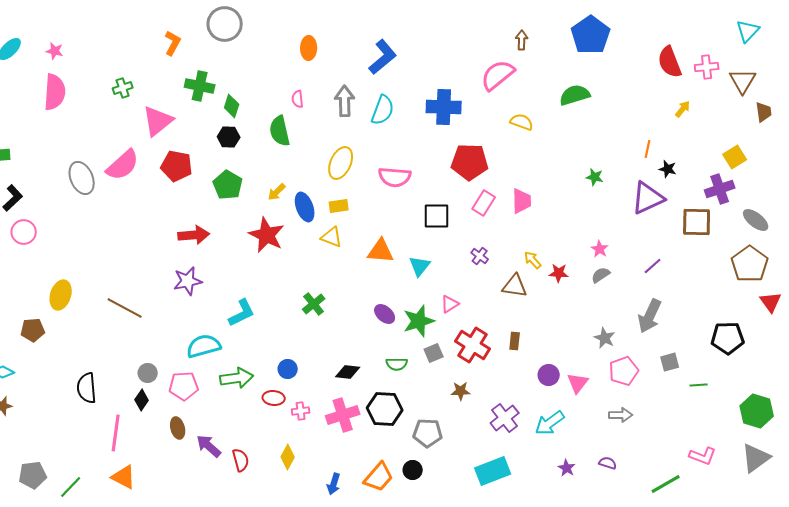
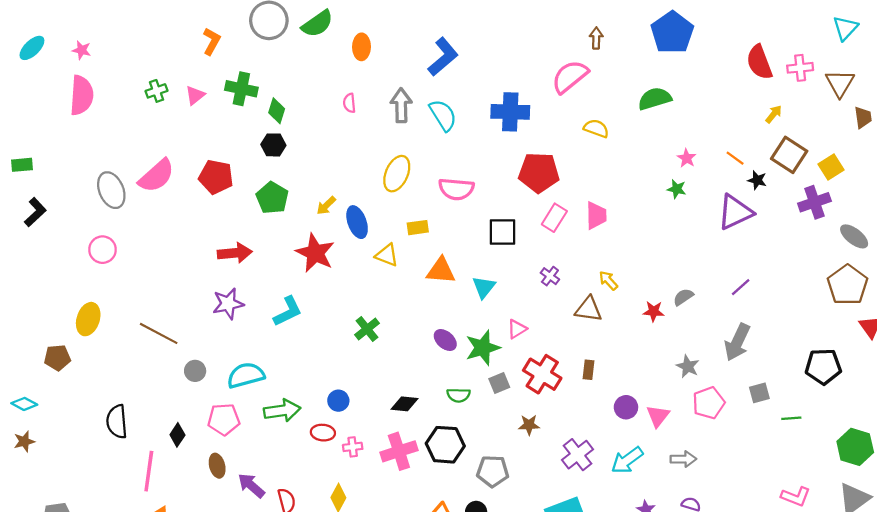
cyan semicircle: (383, 110) -> (443, 115), turned -52
pink triangle: (158, 121) -> (195, 95), moved, size x0.6
green semicircle: (280, 131) -> (317, 24), moved, turned -112
orange line: (648, 149) -> (735, 158), turned -66
yellow rectangle: (339, 206) -> (418, 228), moved
brown square: (697, 222) -> (789, 155), moved, turned 32
pink circle: (24, 232) -> (102, 250), moved
pink star: (600, 249) -> (687, 158), moved
red star: (559, 273) -> (654, 311), moved
cyan L-shape: (242, 313) -> (288, 311), moved
gray circle: (148, 373) -> (195, 371), moved
gray arrow: (621, 415) -> (683, 459), moved

